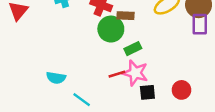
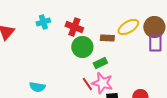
brown rectangle: (125, 16) -> (107, 38), moved
red line: (117, 74) -> (87, 84), turned 72

